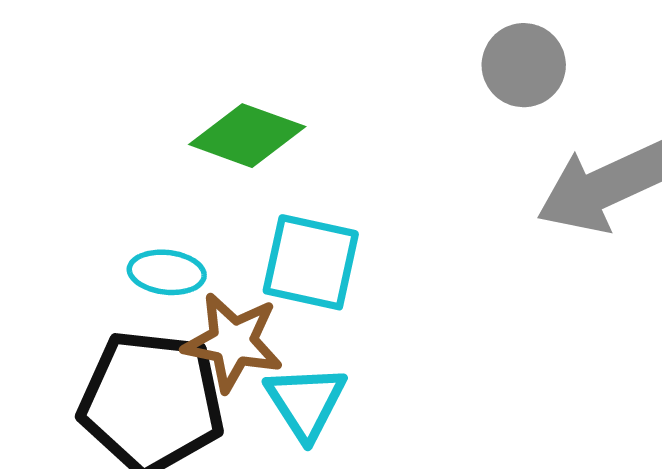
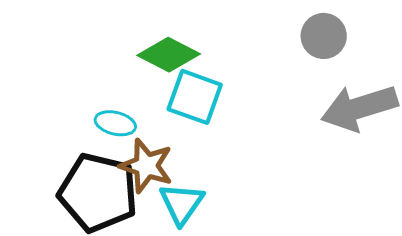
cyan square: (311, 262) -> (195, 97), moved

